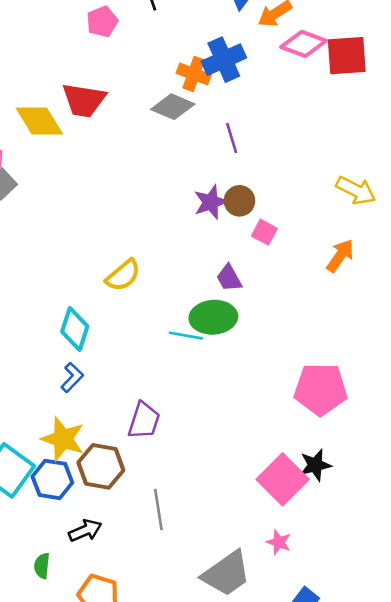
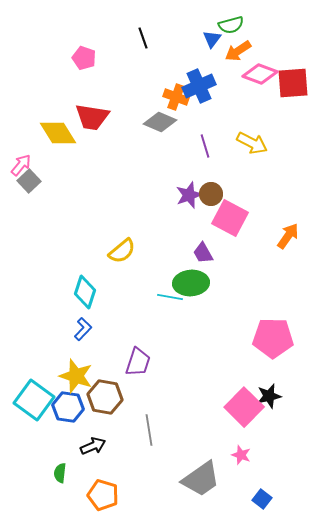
pink pentagon: (102, 22) -> (84, 58), moved, turned -30
yellow arrow: (356, 190) -> (252, 143), moved
pink square: (264, 232) -> (230, 218), size x1.8

